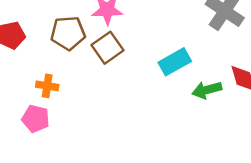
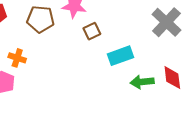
brown square: (107, 48) -> (92, 31), moved, size x0.7

